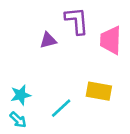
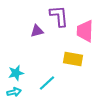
yellow rectangle: (99, 91) -> (73, 59), moved
cyan arrow: (18, 120) -> (14, 92), turned -56

